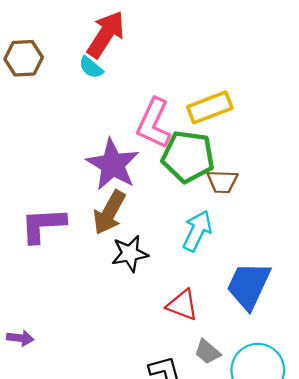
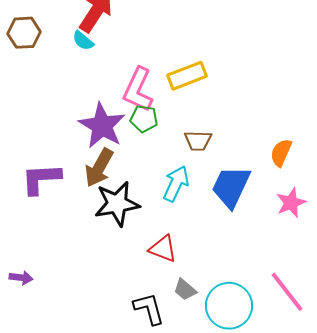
green pentagon: (188, 156) -> (144, 119), moved, size x0.6
black star: (130, 254) -> (117, 204), size x1.4
blue trapezoid: (249, 286) -> (231, 187), moved

